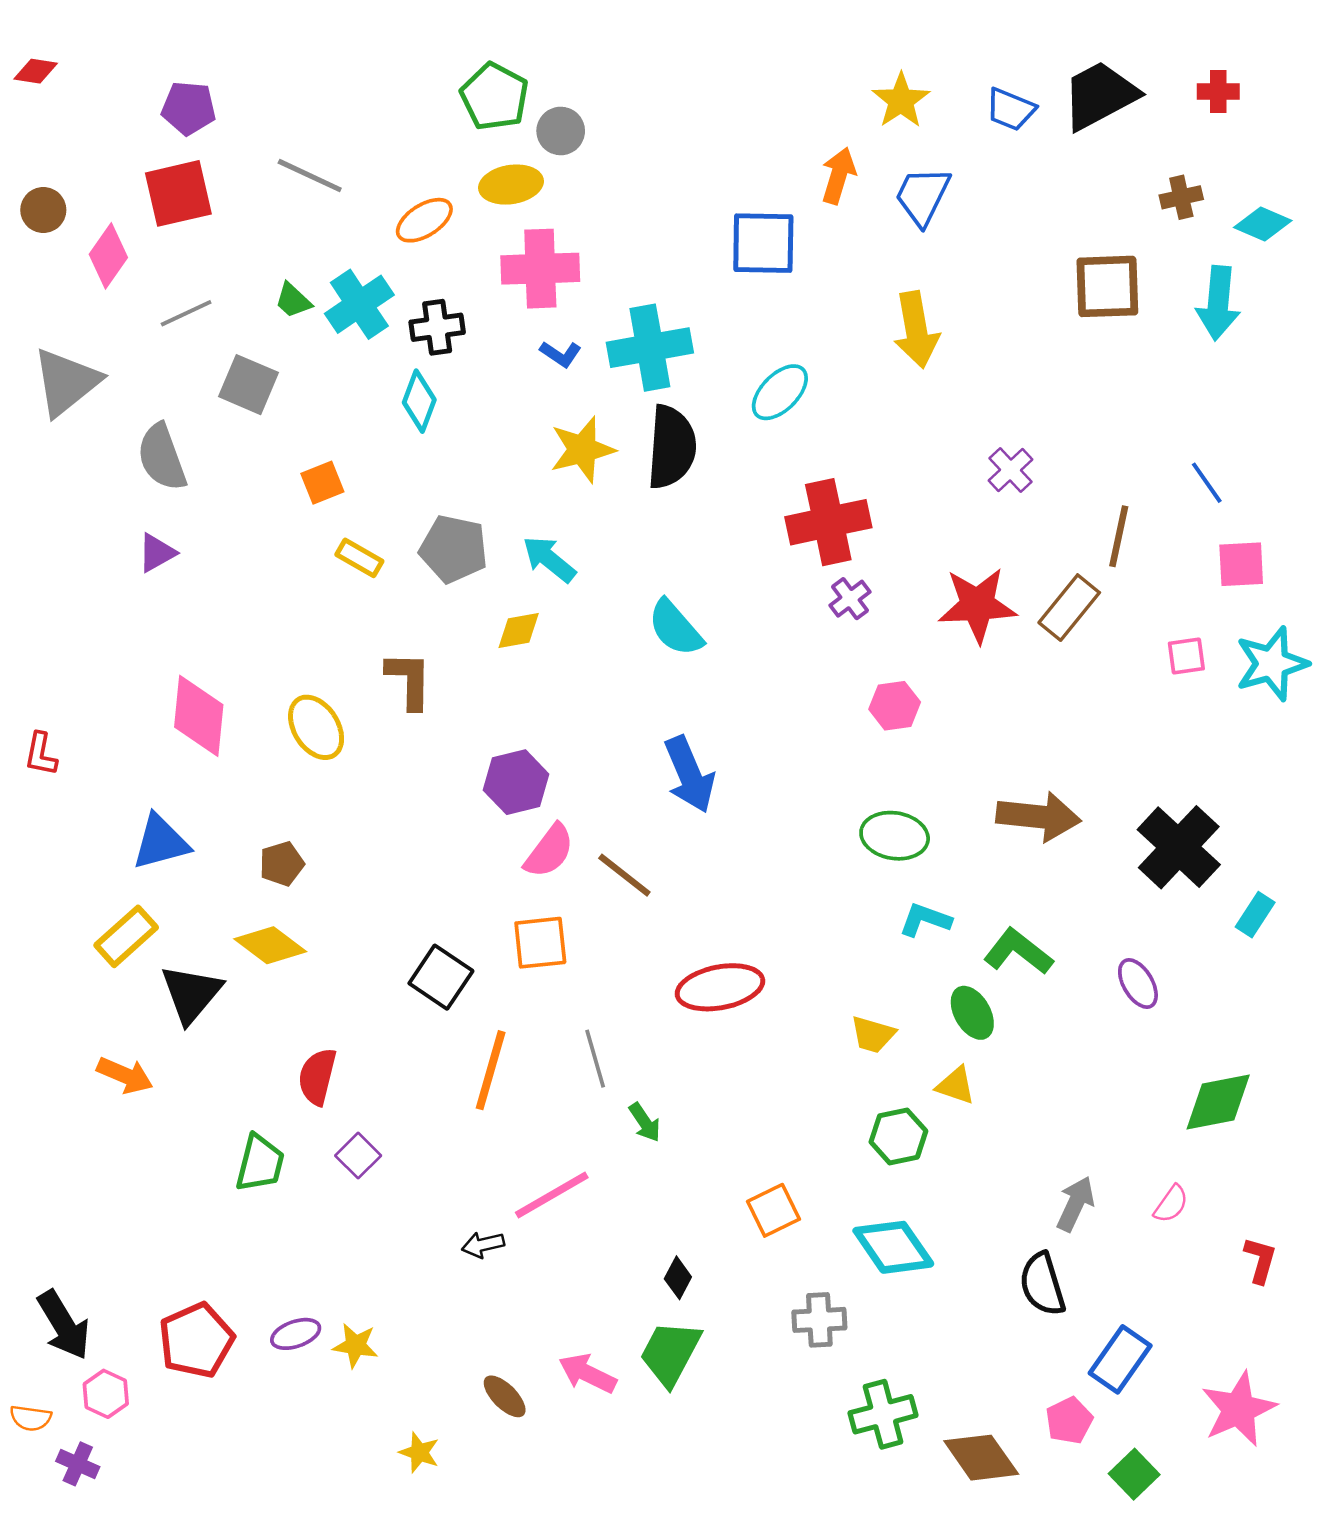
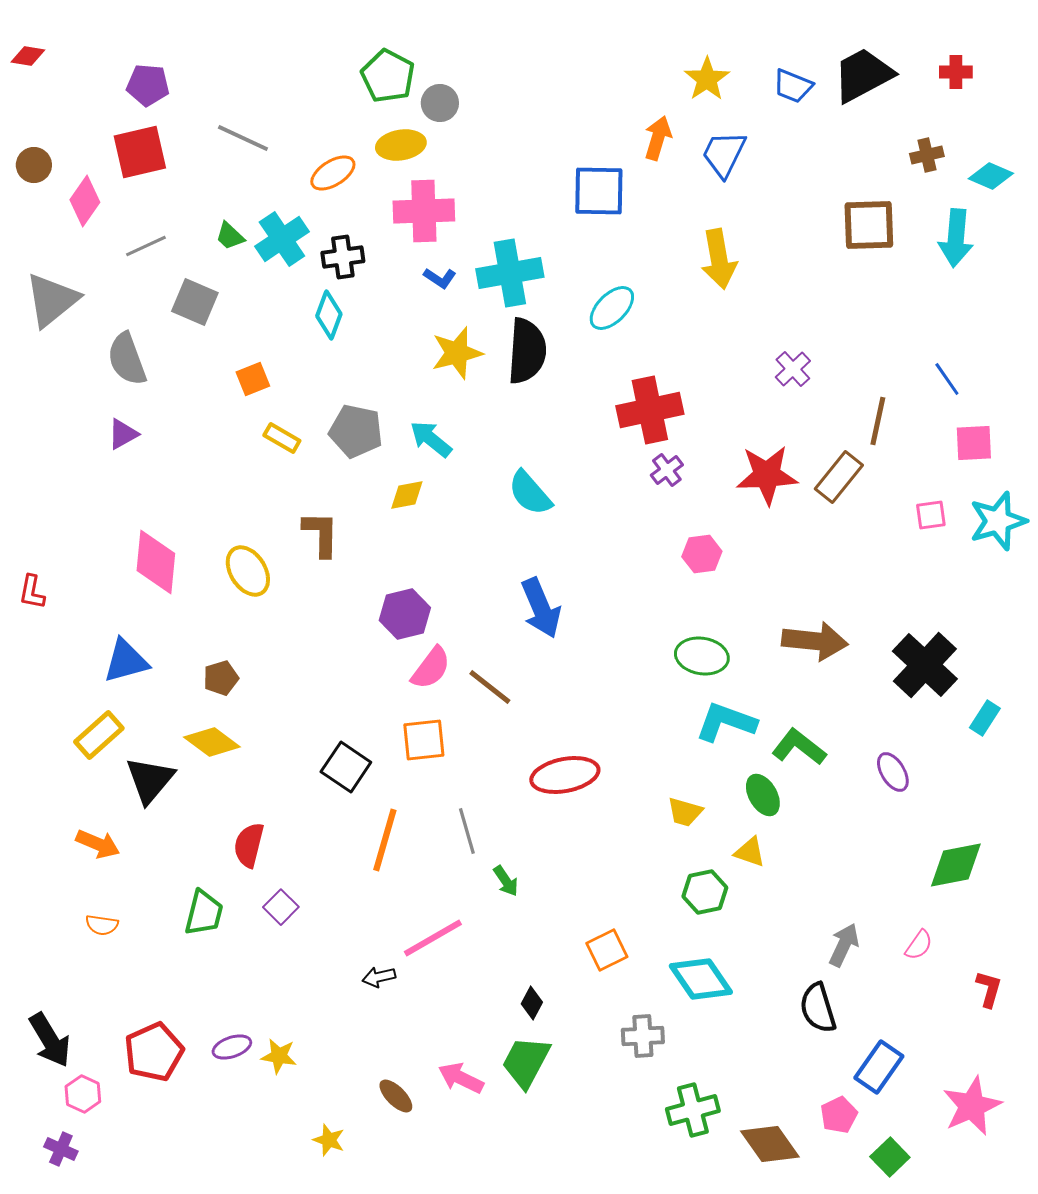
cyan L-shape: (925, 920) -> (726, 722), size x1.5
orange semicircle: (31, 1418) -> (102, 925), moved

